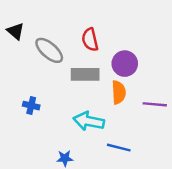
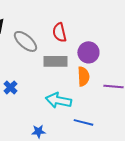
blue cross: (31, 106) -> (10, 87), turned 32

